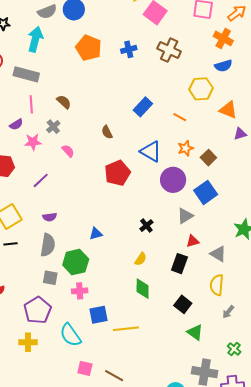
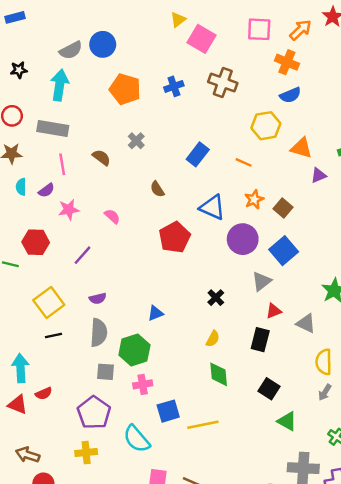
gray cross: (53, 127) -> (136, 141), moved
yellow semicircle: (217, 285) -> (324, 362), moved

